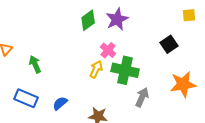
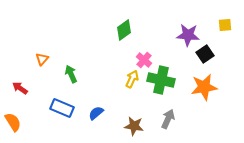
purple star: (117, 19) -> (188, 35), moved, turned 30
orange star: (183, 84) -> (204, 87), moved
gray arrow: (142, 97) -> (168, 119), moved

